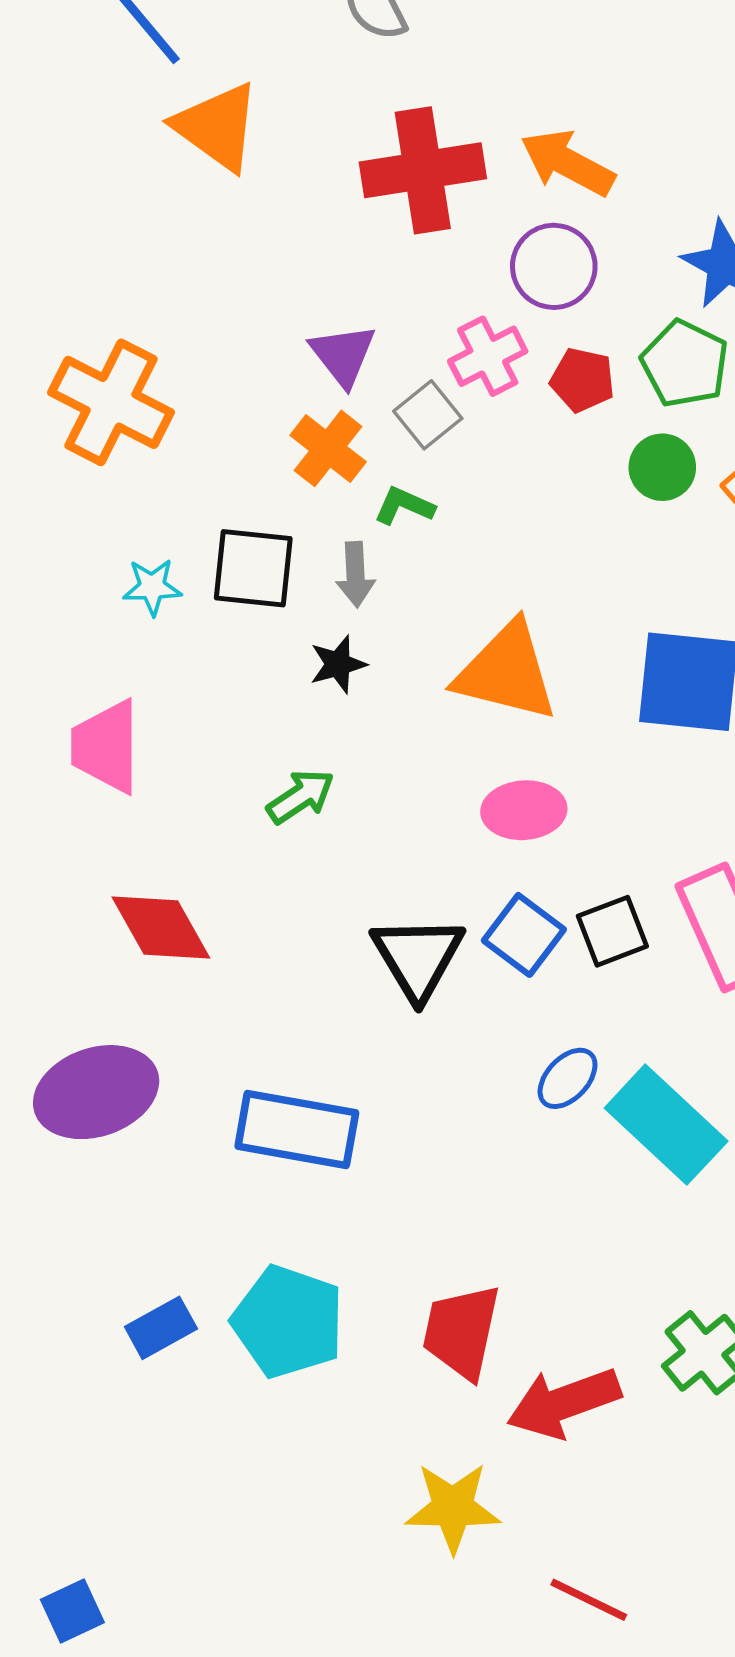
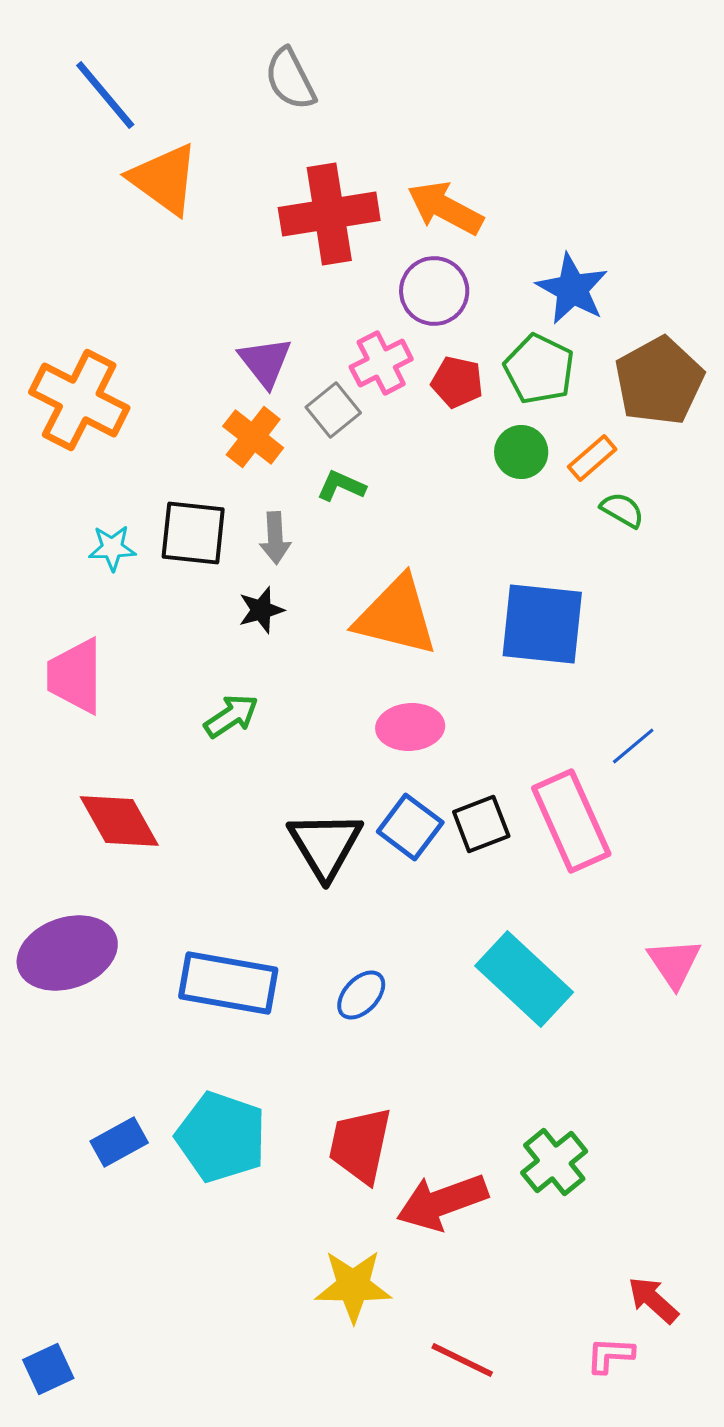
green L-shape: (404, 506) -> (341, 486), moved
blue ellipse: (568, 1078) -> (361, 995), moved

